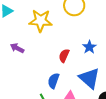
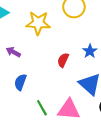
blue semicircle: (53, 81) -> (20, 82), moved

